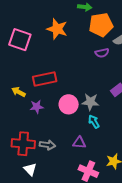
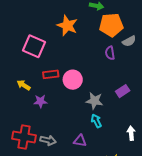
pink square: (20, 40) -> (34, 46), moved
purple semicircle: (102, 53) -> (110, 53), turned 88
red rectangle: (45, 79) -> (51, 74), size x0.7
pink circle: (69, 104) -> (73, 80), moved

